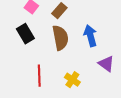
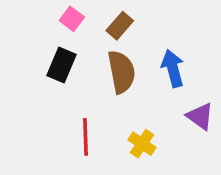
black rectangle: (25, 34) -> (62, 65), turned 54

